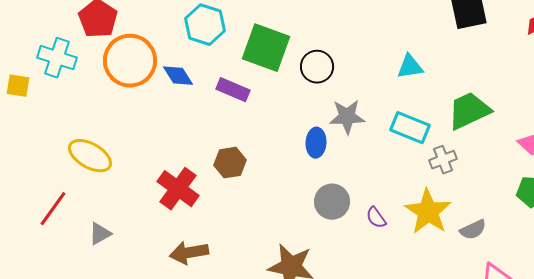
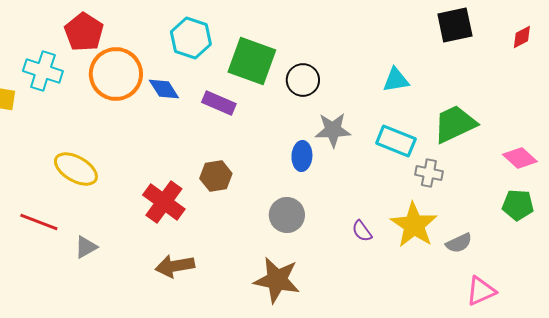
gray cross: (443, 160) -> (429, 173), turned 32
gray circle: (332, 202) -> (287, 215), moved
red line: (53, 209) -> (39, 222), turned 75

